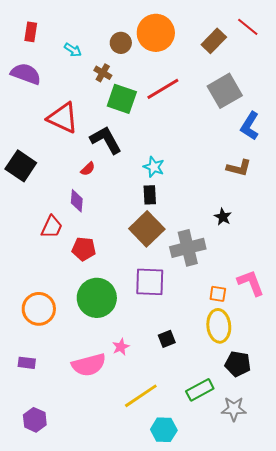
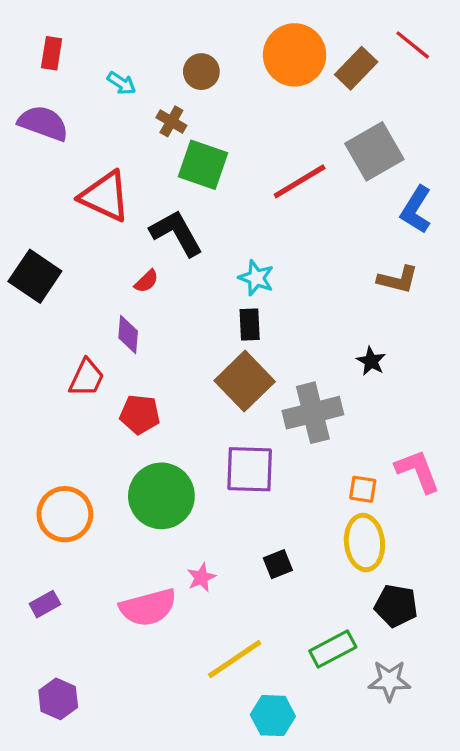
orange circle: (156, 33) -> (295, 55), moved
red line: (163, 89) -> (300, 181), moved
purple rectangle: (27, 363) -> (45, 604), turned -36

